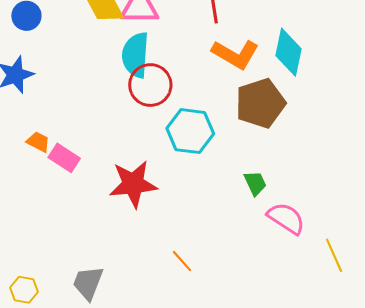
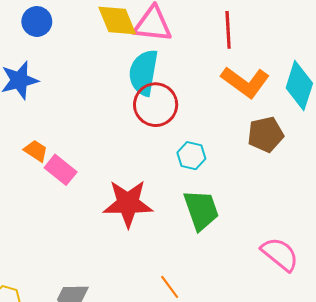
brown pentagon: (260, 103) -> (266, 134), size x0.7
cyan hexagon: (190, 131) -> (191, 156), size x0.6
green trapezoid: (255, 183) -> (201, 210), moved, size x1.6

